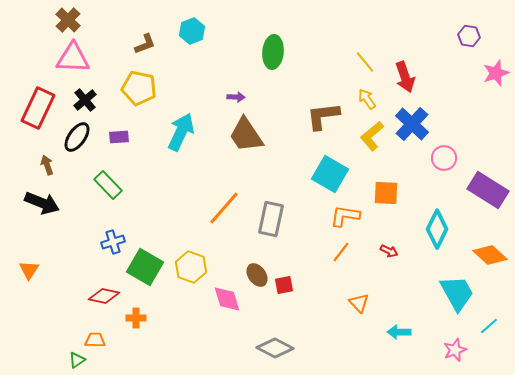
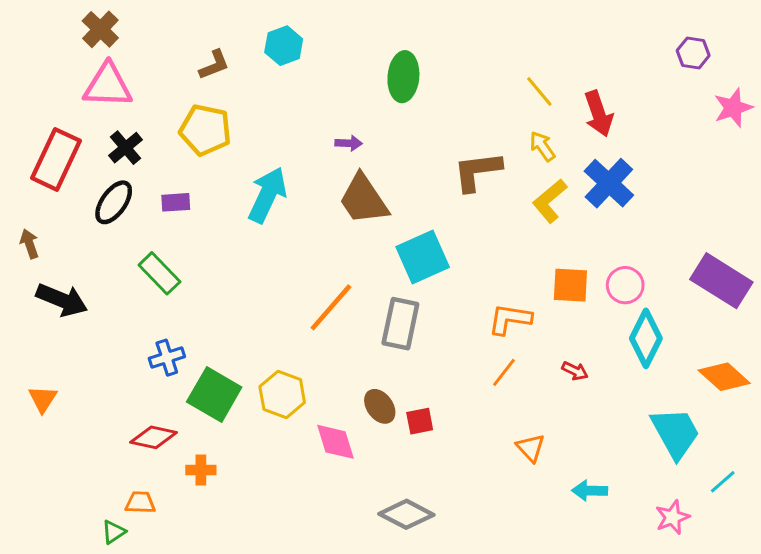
pink circle: (444, 158) -> (625, 285), moved
brown arrow: (47, 165) -> (29, 244), moved
cyan square: (330, 174) -> (423, 257), moved, turned 36

